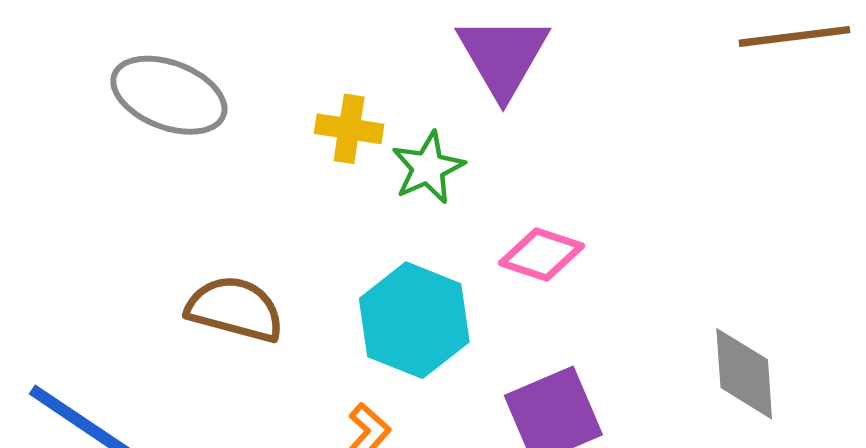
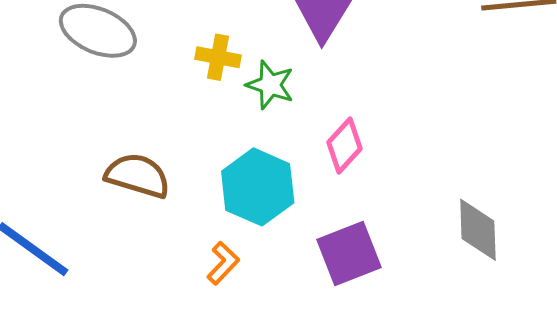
green star: (428, 168) -> (270, 85), turned -30
pink diamond: (542, 254) -> (344, 145), turned -68

